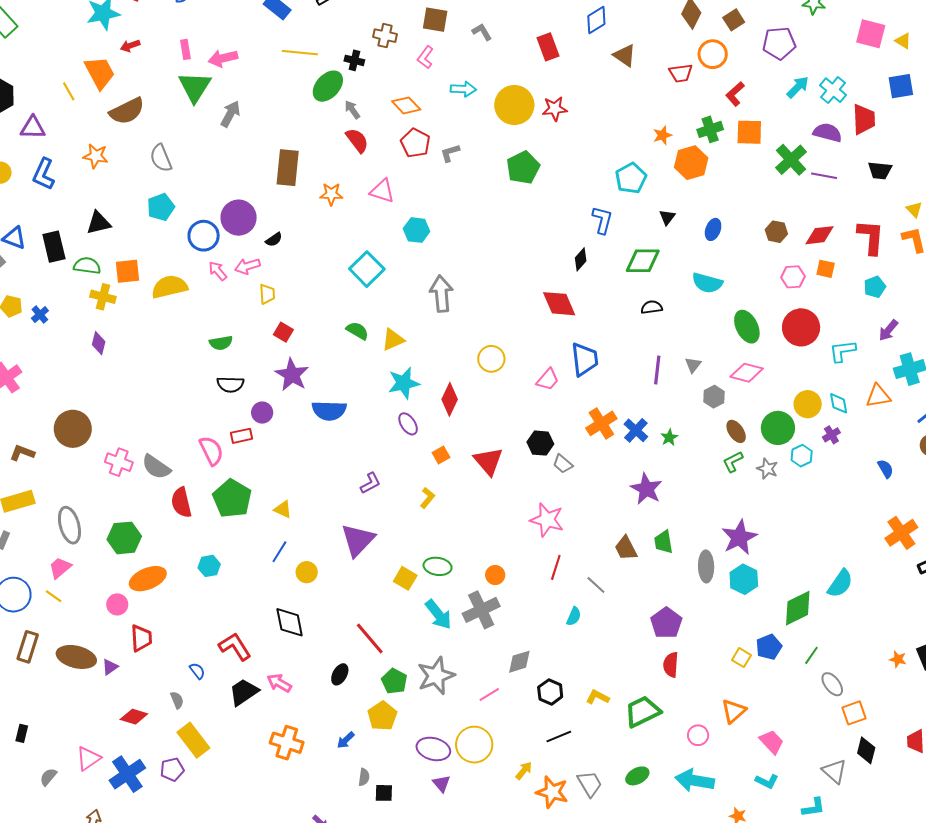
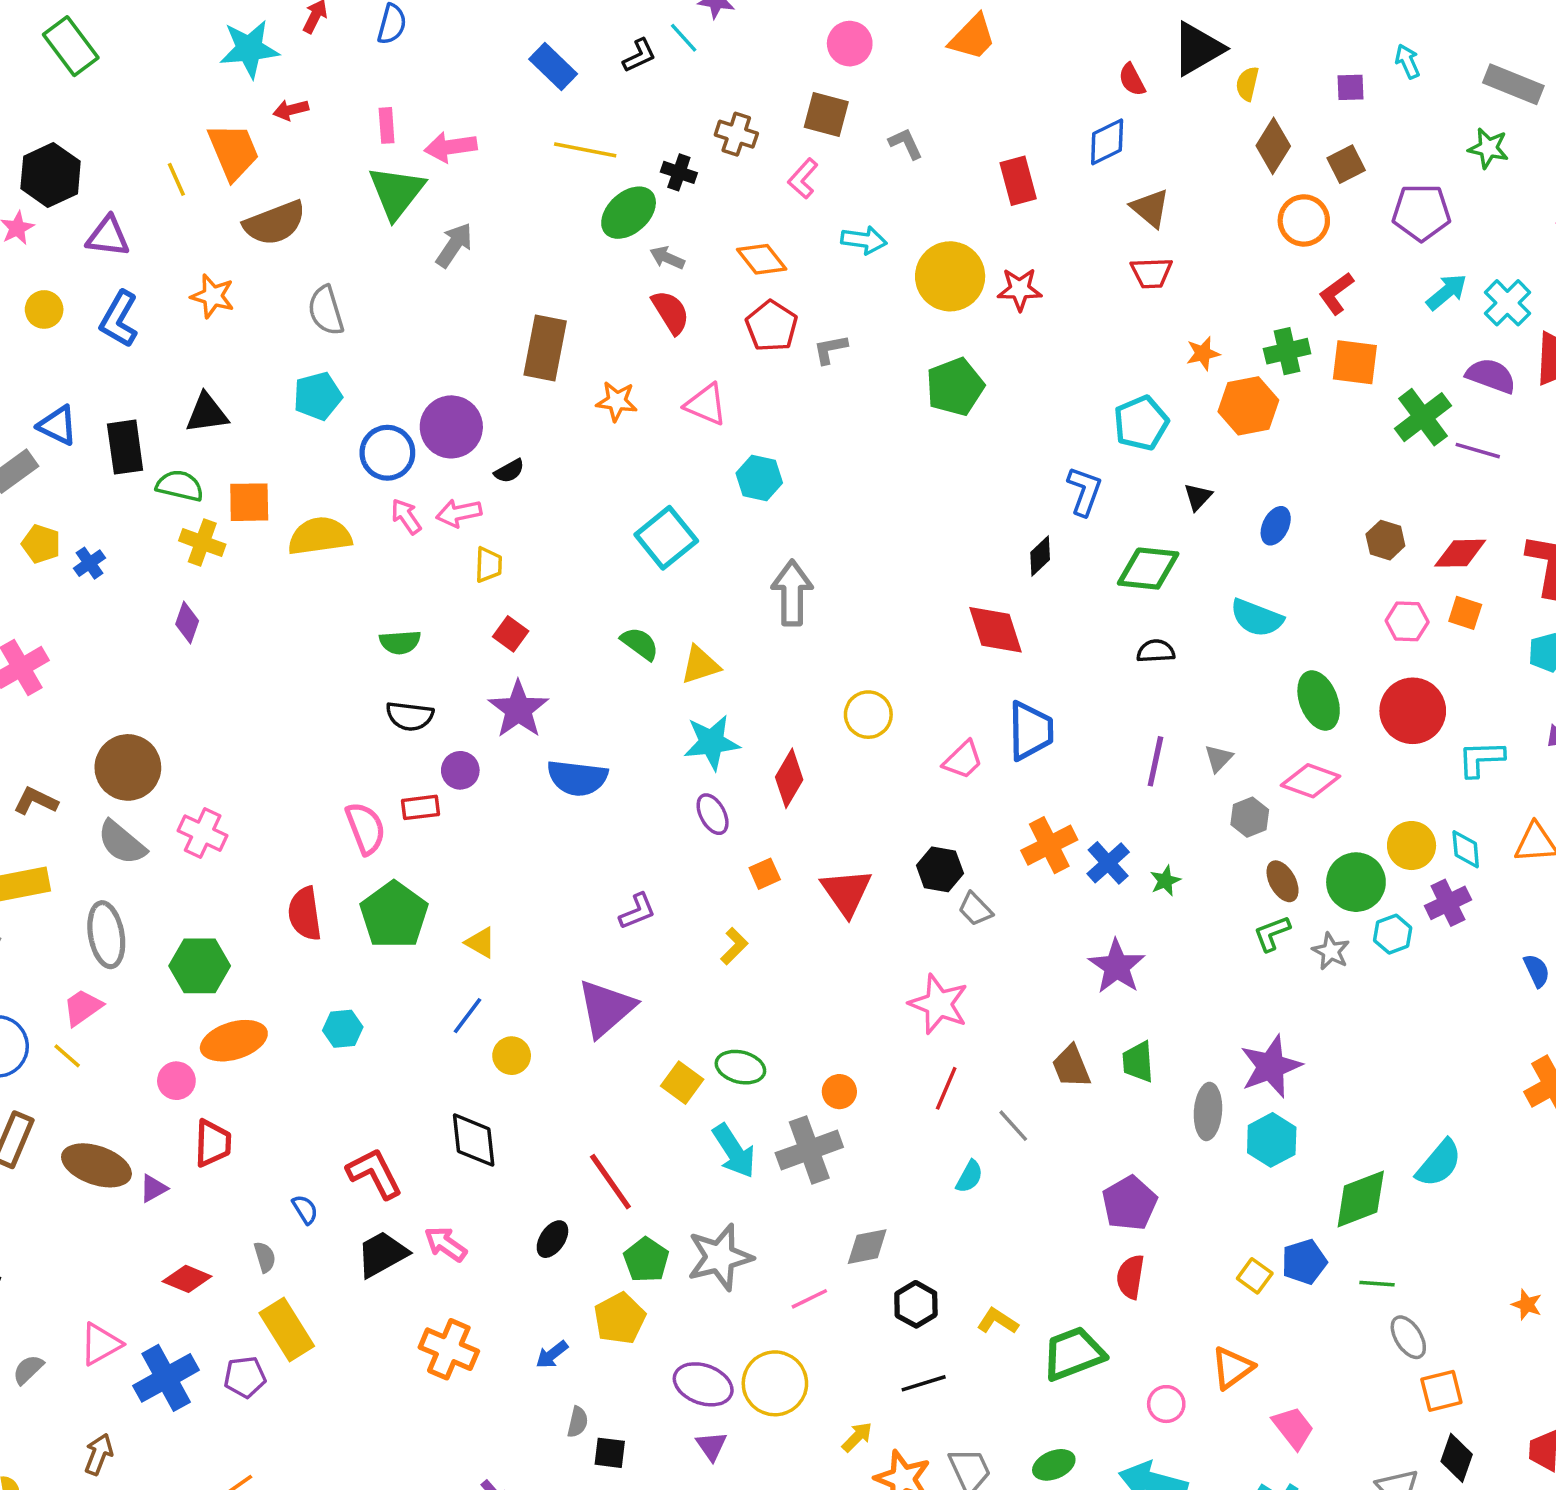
red trapezoid: (681, 73) -> (1151, 273), moved
gray arrow: (352, 110) -> (667, 258), turned -36
purple cross: (831, 435) -> (1448, 903), size x1.4
gray semicircle: (156, 467) -> (122, 842), moved
green line: (811, 655) -> (1377, 1284), turned 54

